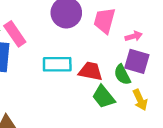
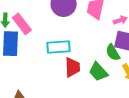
red trapezoid: (90, 71) -> (72, 67), moved, turned 80

